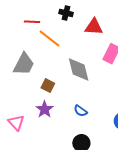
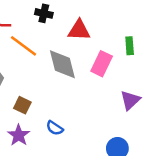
gray diamond: (79, 69) -> (62, 64), moved
blue semicircle: (81, 111) -> (55, 128), moved

